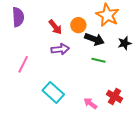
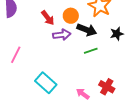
purple arrow: (60, 49) -> (62, 35), moved
green line: (98, 60) -> (91, 51), turned -32

